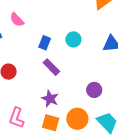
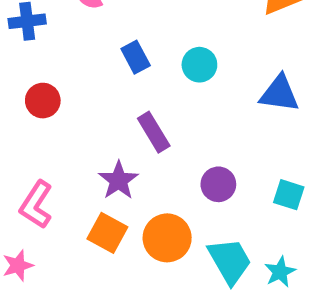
blue rectangle: (45, 43) -> (136, 57), turned -64
purple rectangle: (51, 67) -> (154, 132), moved

